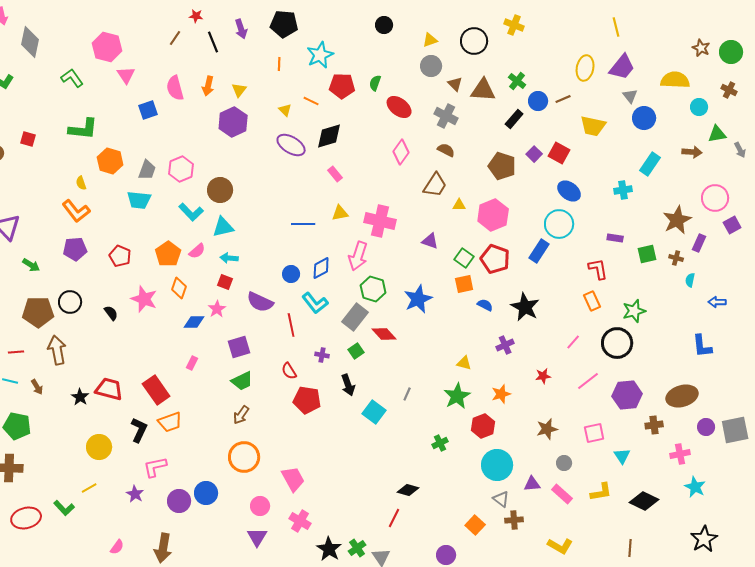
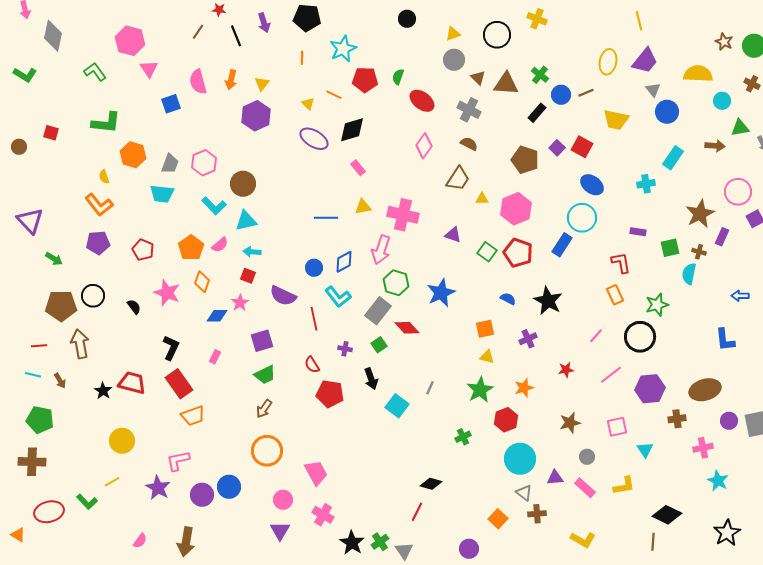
cyan semicircle: (690, 280) -> (689, 274), moved, size x1.5
orange square: (464, 284) -> (485, 329), moved
black L-shape: (139, 430) -> (171, 348), moved
purple star: (135, 494) -> (158, 488), size x1.4
black diamond: (644, 501) -> (667, 515), moved

